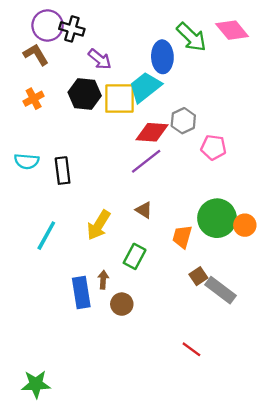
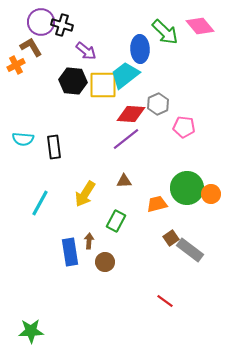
orange cross: (34, 99) -> (16, 65), moved
brown triangle: (144, 210) -> (124, 181), turned -35
orange trapezoid: (182, 237) -> (157, 204), turned 60

